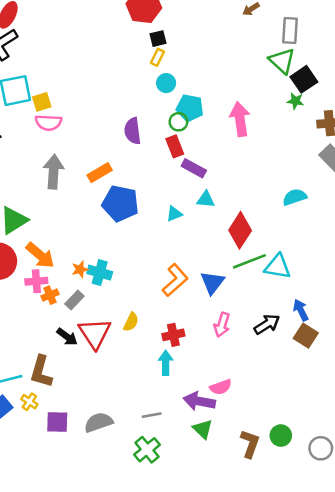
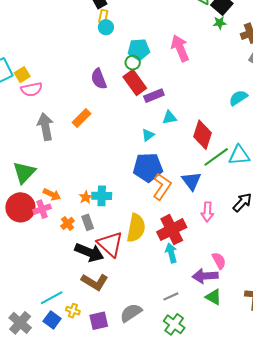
cyan circle: (166, 83) -> (106, 27), moved
red rectangle: (175, 146) -> (135, 82), size x1.4
purple rectangle: (194, 168) -> (154, 96), turned -36
blue pentagon: (120, 203) -> (148, 167), moved
orange arrow: (40, 255) -> (52, 194), size x0.7
pink cross: (36, 281) -> (42, 209), moved
gray rectangle: (74, 300) -> (88, 222), turned -49
yellow semicircle: (131, 322) -> (136, 228), size x1.8
red cross: (173, 335) -> (172, 230), size x1.6
black arrow: (67, 337) -> (89, 252), size x1.6
brown L-shape: (41, 372) -> (95, 282), moved, turned -60
pink semicircle: (221, 387) -> (219, 261), turned -84

